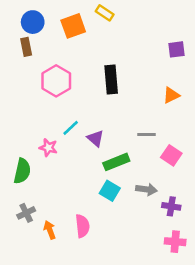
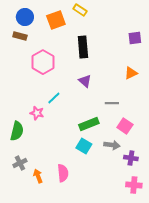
brown rectangle: (26, 47) -> (20, 36), turned -64
black rectangle: (111, 80) -> (83, 47), moved
purple triangle: (95, 138) -> (85, 81), moved
pink square: (171, 155) -> (125, 126), moved

